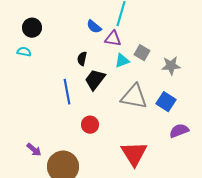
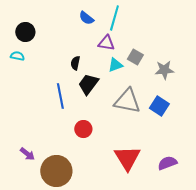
blue semicircle: (94, 27) -> (86, 18), moved
purple semicircle: (179, 131) -> (167, 163), moved

